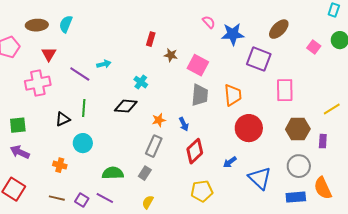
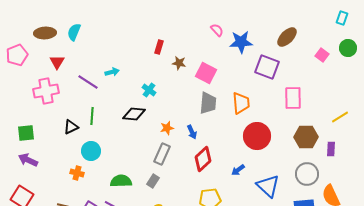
orange cross: (60, 165) -> (77, 173), moved

